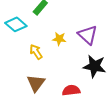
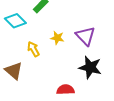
brown triangle: (36, 83) -> (14, 71), moved, turned -30

